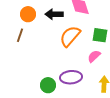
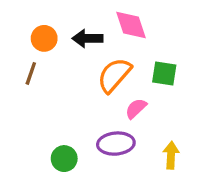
pink semicircle: (94, 56) -> (136, 108), moved
green circle: (48, 85) -> (64, 159), moved

